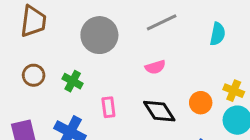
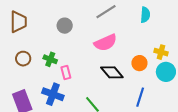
gray circle: (99, 35) -> (65, 26), size x0.6
pink semicircle: (155, 67) -> (105, 43), size x1.6
pink rectangle: (108, 107) -> (66, 73), moved

